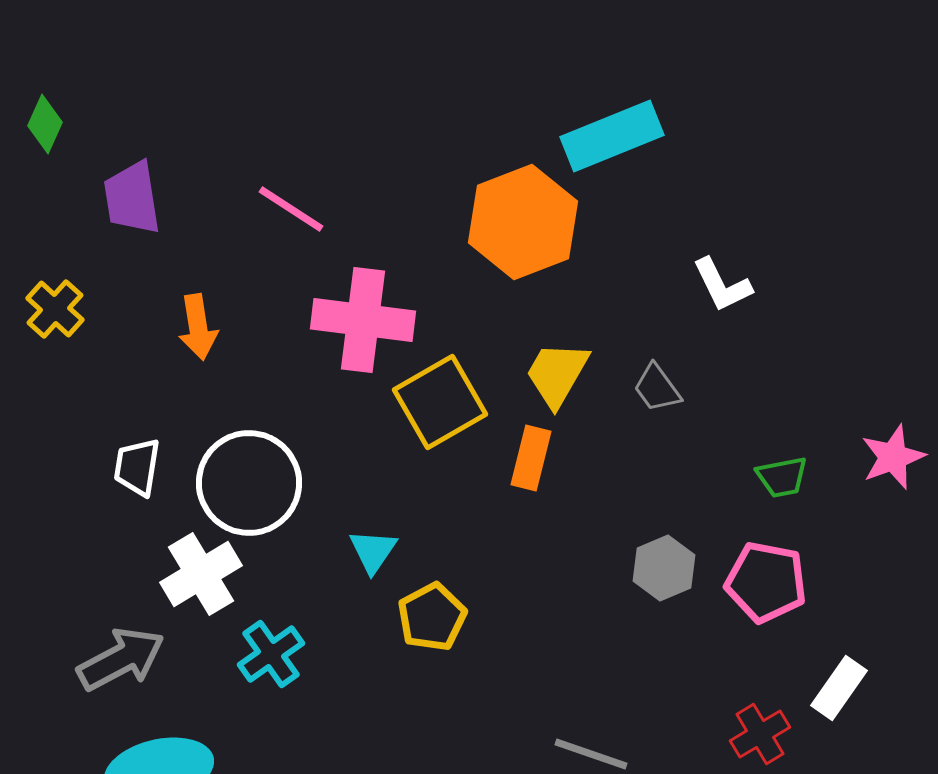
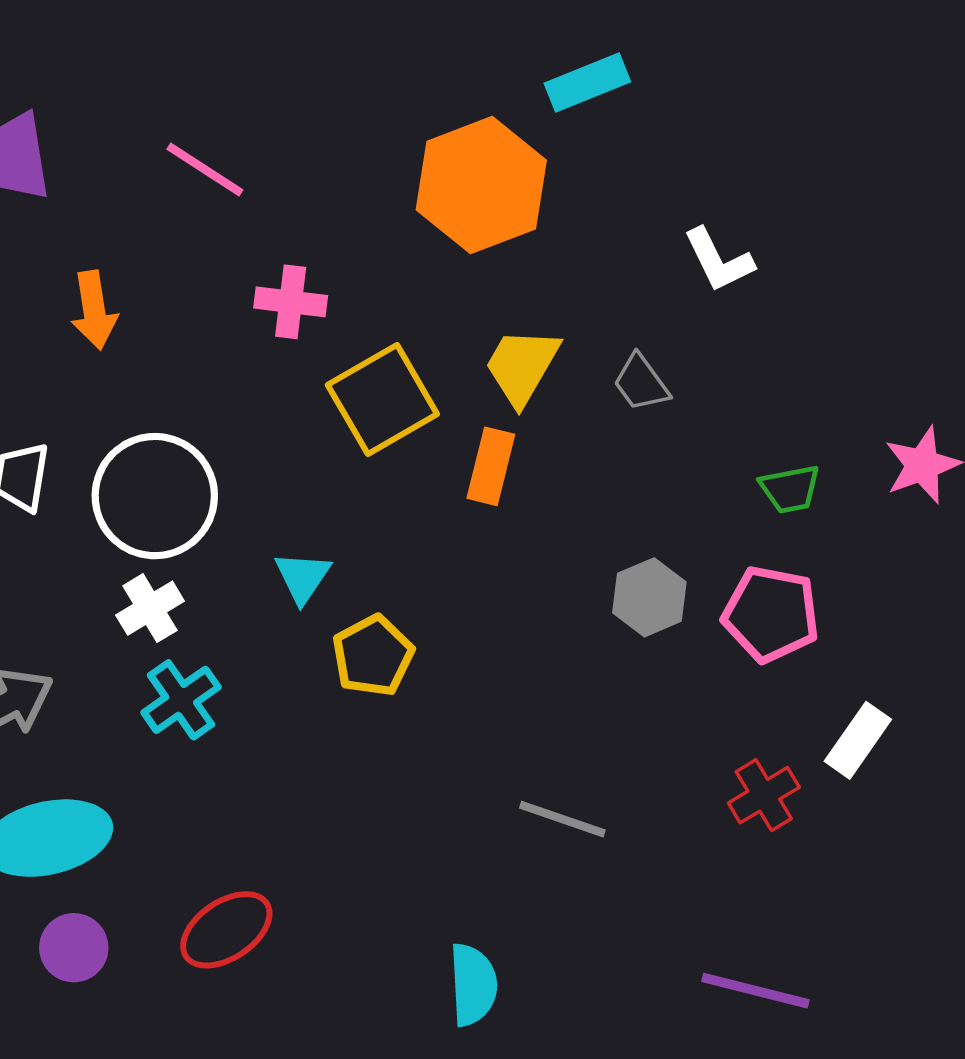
cyan rectangle: (612, 136) -> (587, 83), size x0.7
pink cross: (363, 320) -> (291, 302), size x0.6
white cross: (201, 574) -> (150, 608), moved, size x0.7

